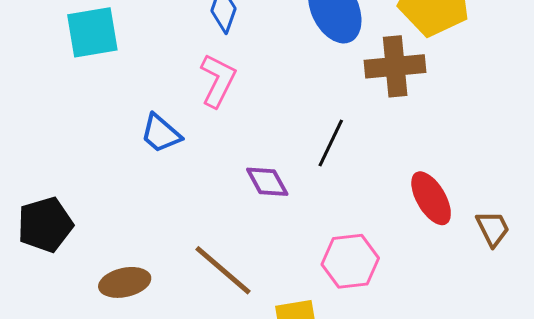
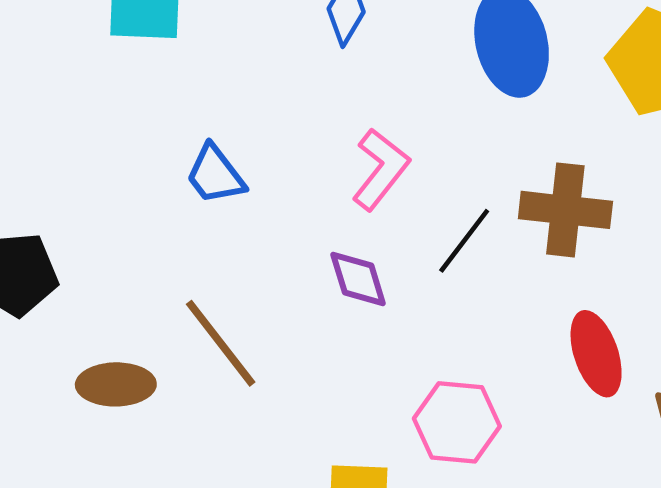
brown cross: (395, 66) -> (565, 210), moved
pink L-shape: (218, 80) -> (381, 169), moved
brown line: (223, 270) -> (221, 343), moved

